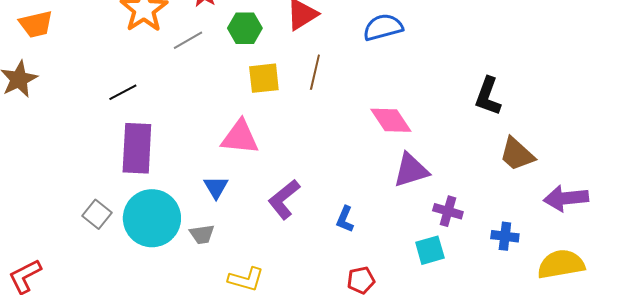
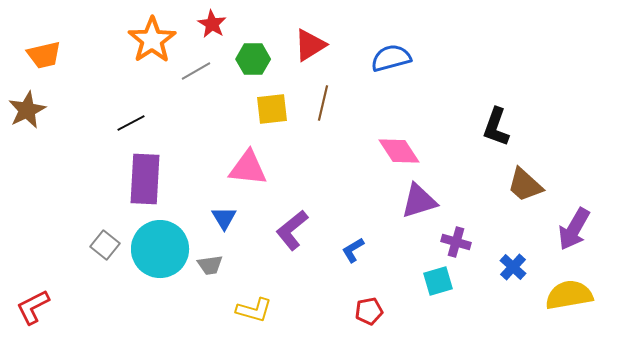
purple arrow: (566, 198) -> (574, 229), turned -54
blue L-shape: (345, 219) -> (353, 250), turned 36
blue cross: (505, 236) -> (513, 267), turned 36

